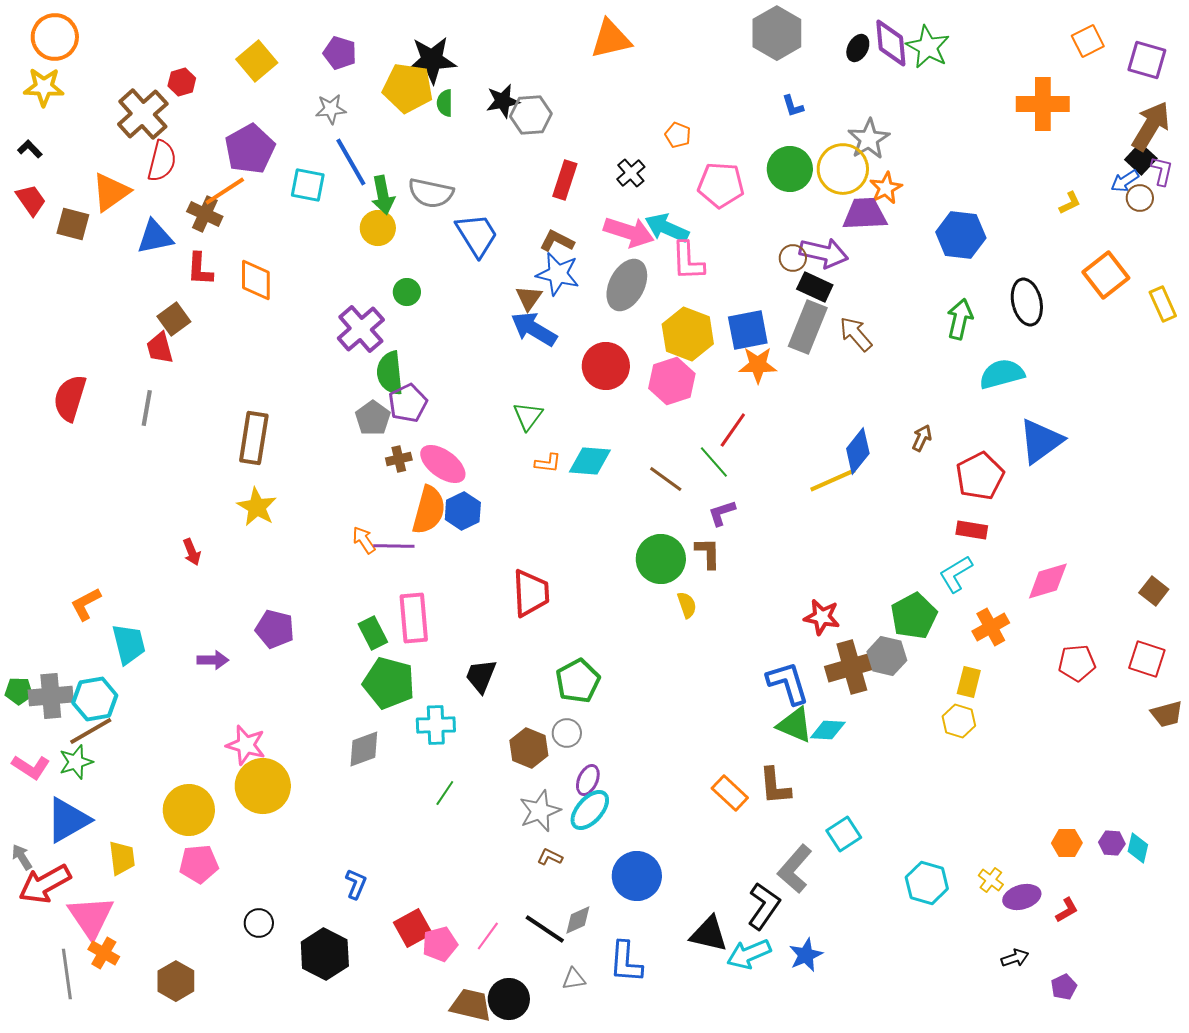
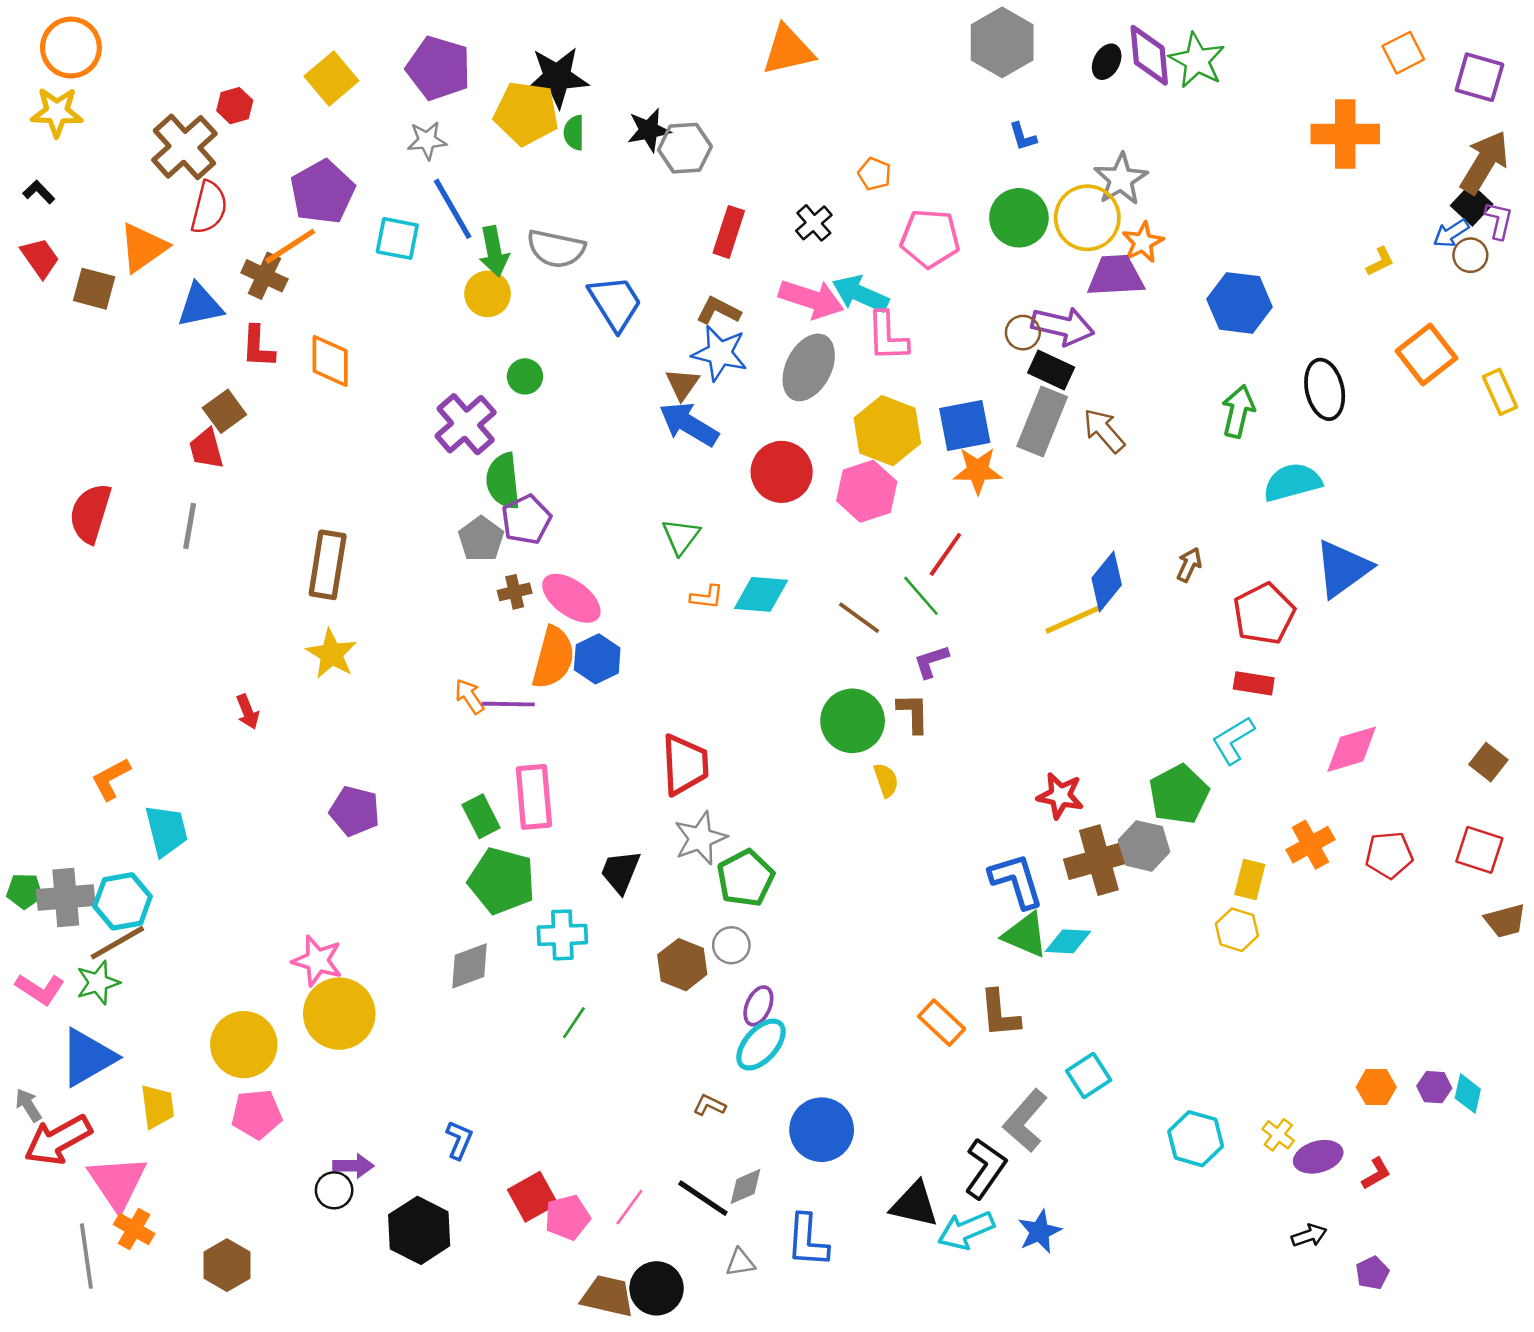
purple pentagon: (340, 53) -> (439, 68), size x1.5
orange cross: (991, 627) -> (1310, 845), moved
purple arrow: (213, 660) -> (353, 1166), moved
gray star: (540, 811) -> (700, 838), moved

